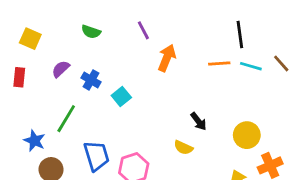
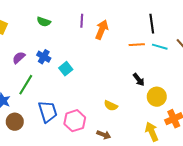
purple line: (143, 30) -> (82, 21), turned 32
orange arrow: (167, 58) -> (102, 30), moved
purple semicircle: (61, 69) -> (19, 58), moved
black arrow: (199, 121) -> (139, 80), moved

